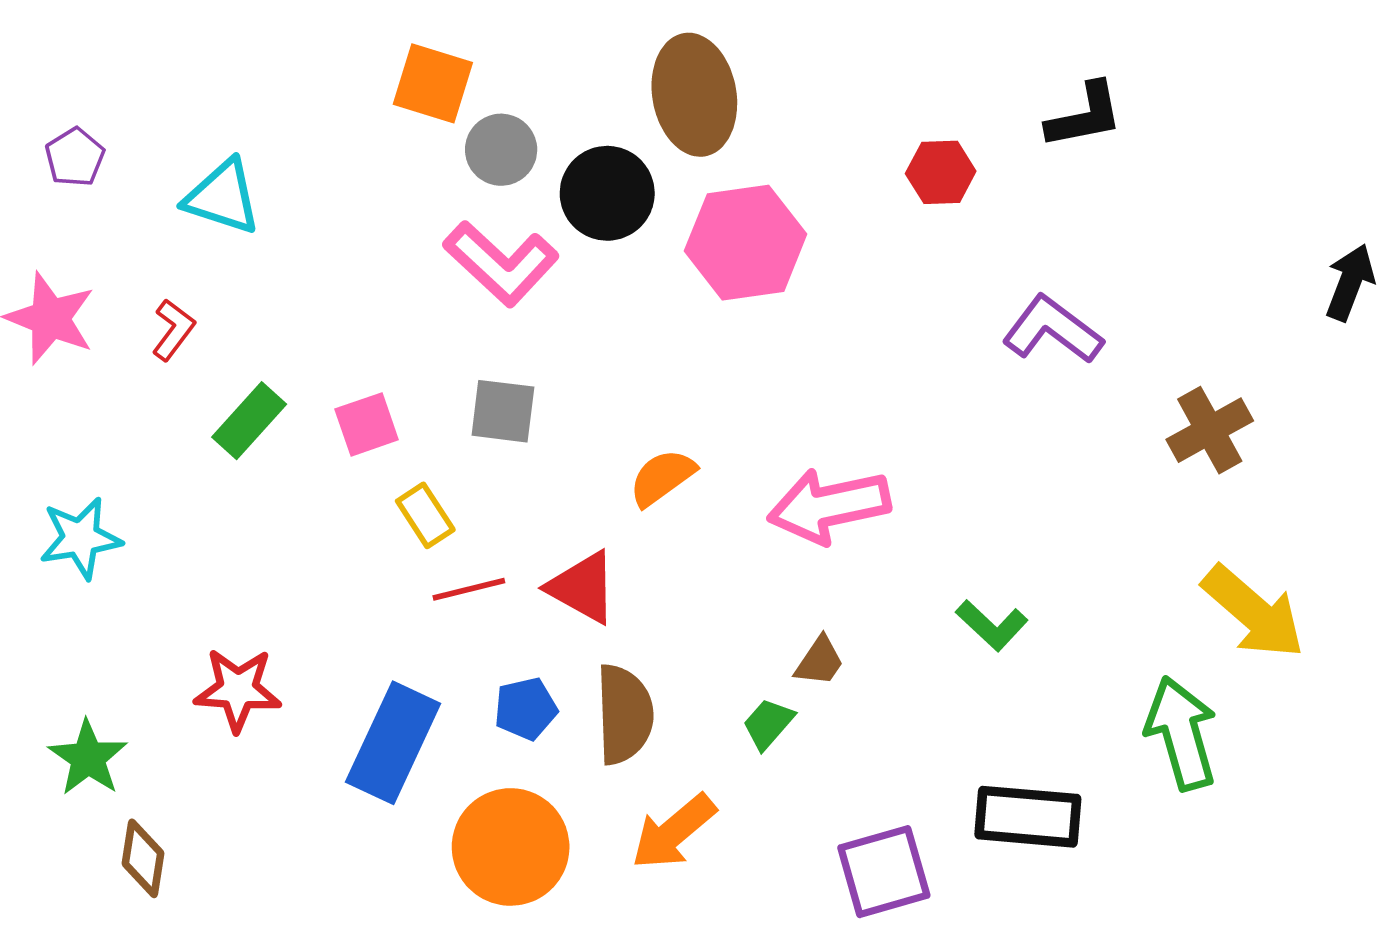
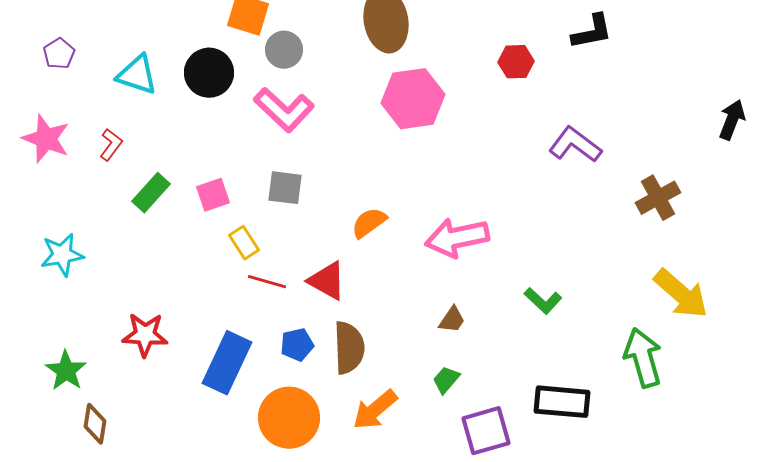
black circle: (607, 193) -> (209, 73), moved
red line: (469, 589) -> (267, 282), turned 30
green trapezoid: (768, 724) -> (446, 380), moved

